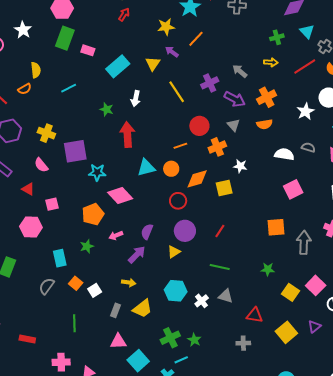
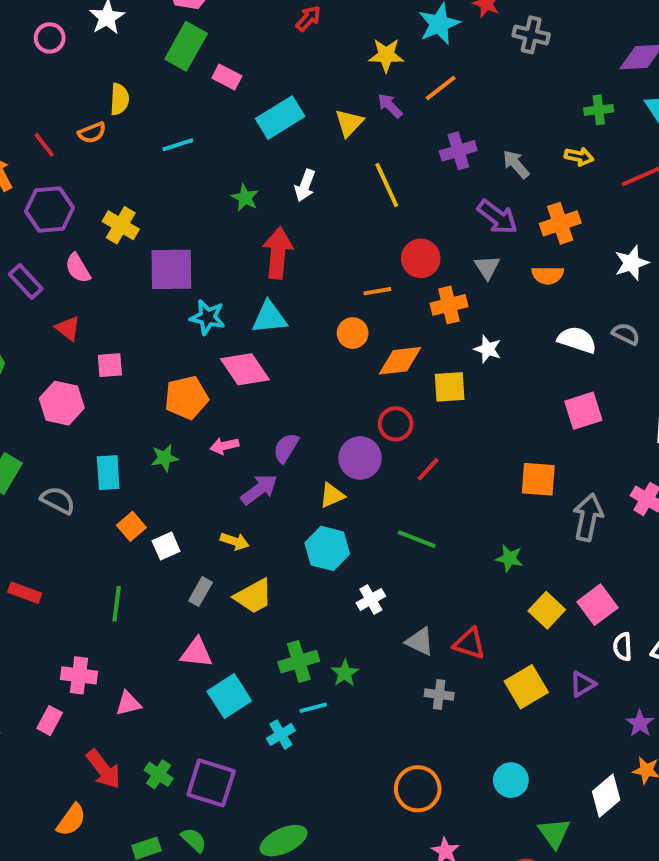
purple cross: (210, 83) -> (458, 151), moved
pink semicircle: (41, 165) -> (78, 268), moved
cyan triangle: (146, 168) -> (269, 317), moved
red circle: (178, 201) -> (396, 424), moved
gray semicircle: (47, 286) -> (58, 500), moved, turned 72
cyan hexagon: (176, 291) -> (327, 548), moved
gray triangle: (226, 296) -> (420, 641), moved
red rectangle: (27, 339) -> (25, 593), moved

